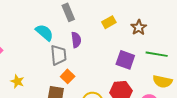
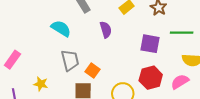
purple semicircle: (76, 40) -> (106, 30), moved
gray trapezoid: (58, 55) -> (70, 60), moved

